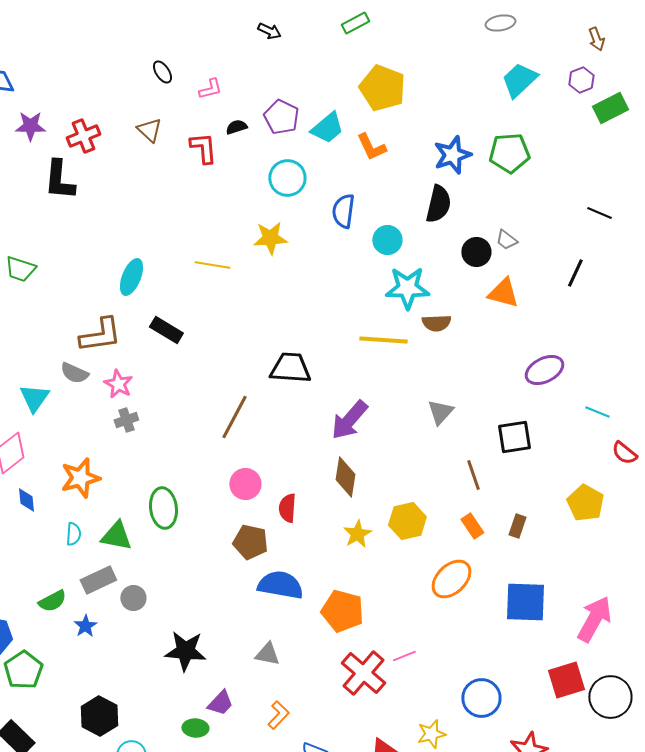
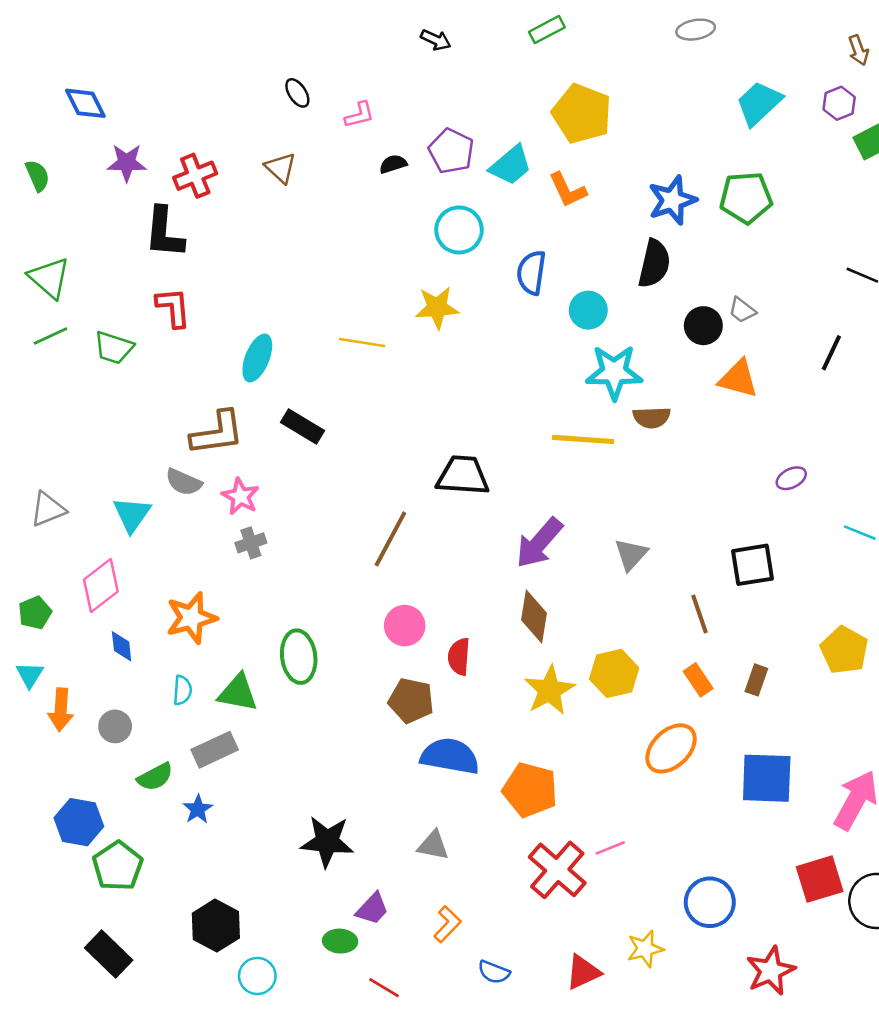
gray ellipse: (500, 23) -> (696, 30), moved
red L-shape: (203, 148) -> (173, 308), moved
purple ellipse: (544, 370) -> (791, 478), size x0.6
gray triangle: (440, 412) -> (631, 554), moved
yellow star: (357, 534) -> (549, 690), size x1.4
gray circle: (133, 598) -> (115, 726), moved

